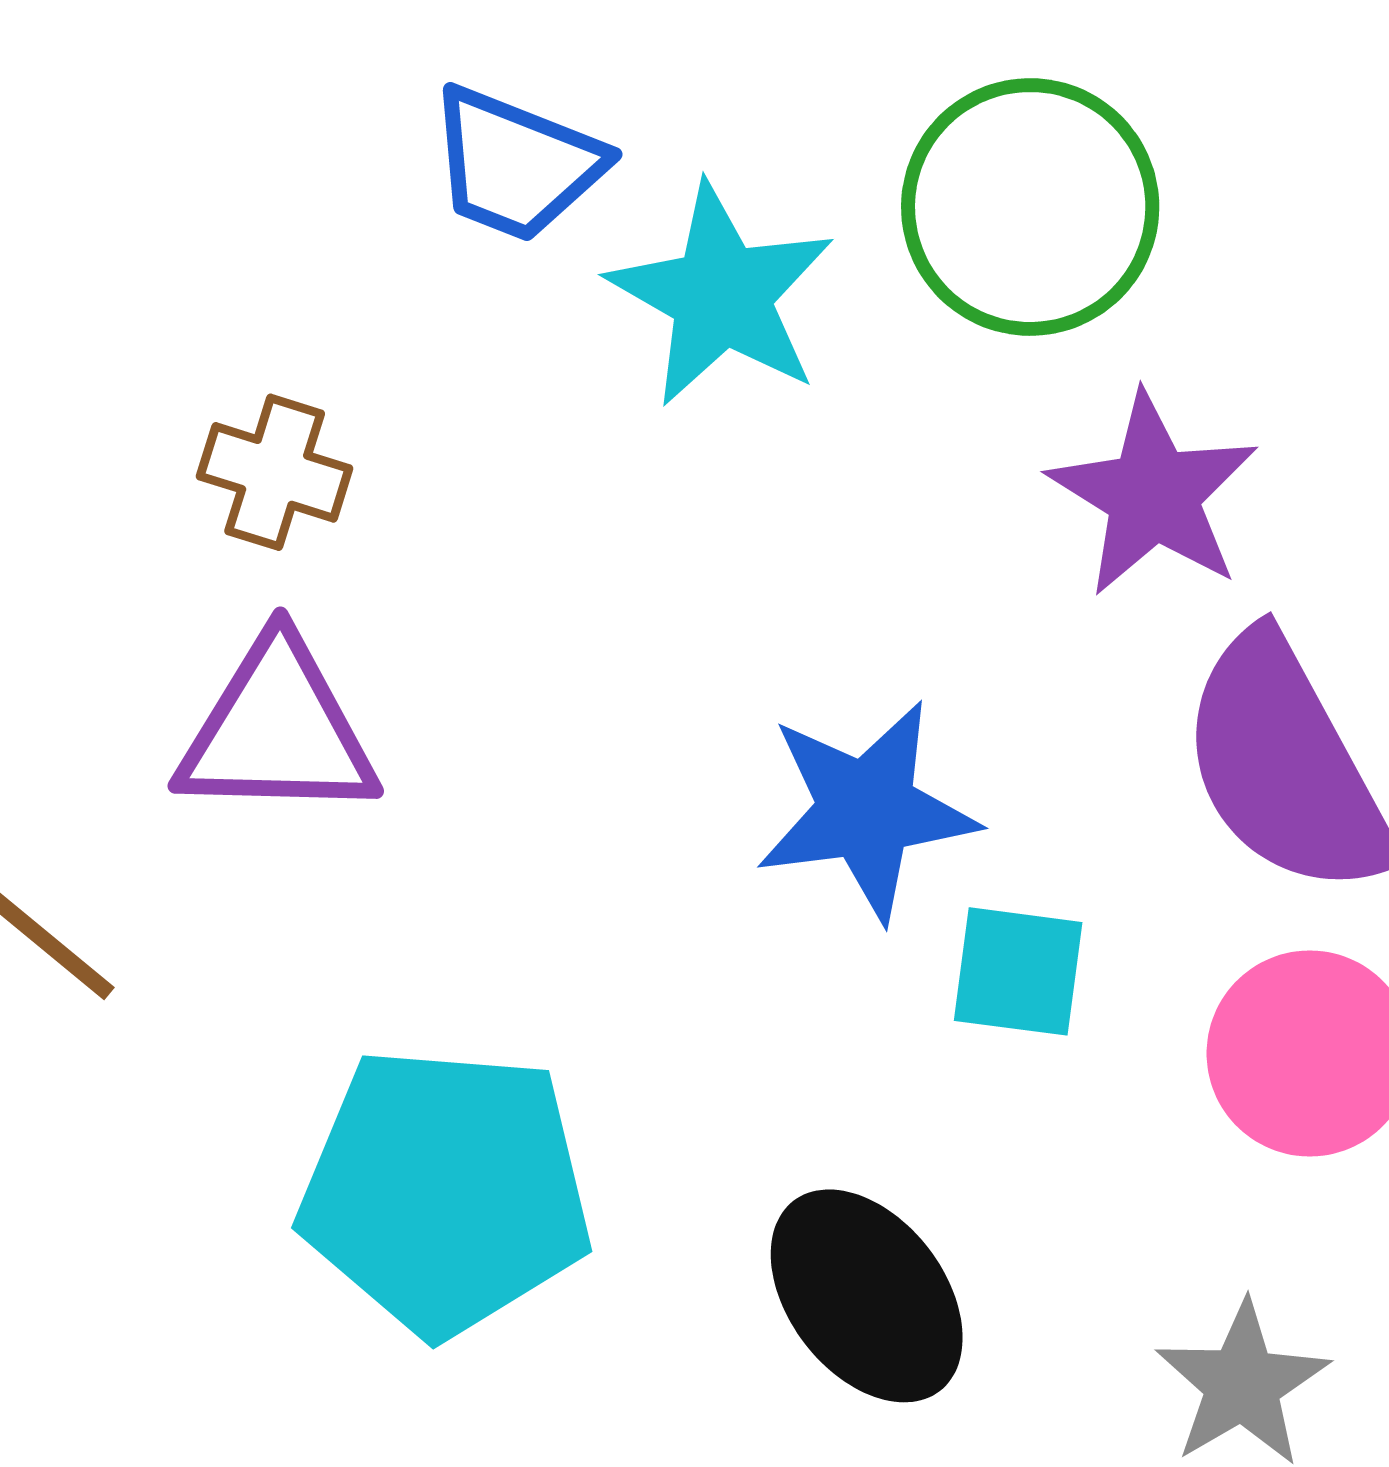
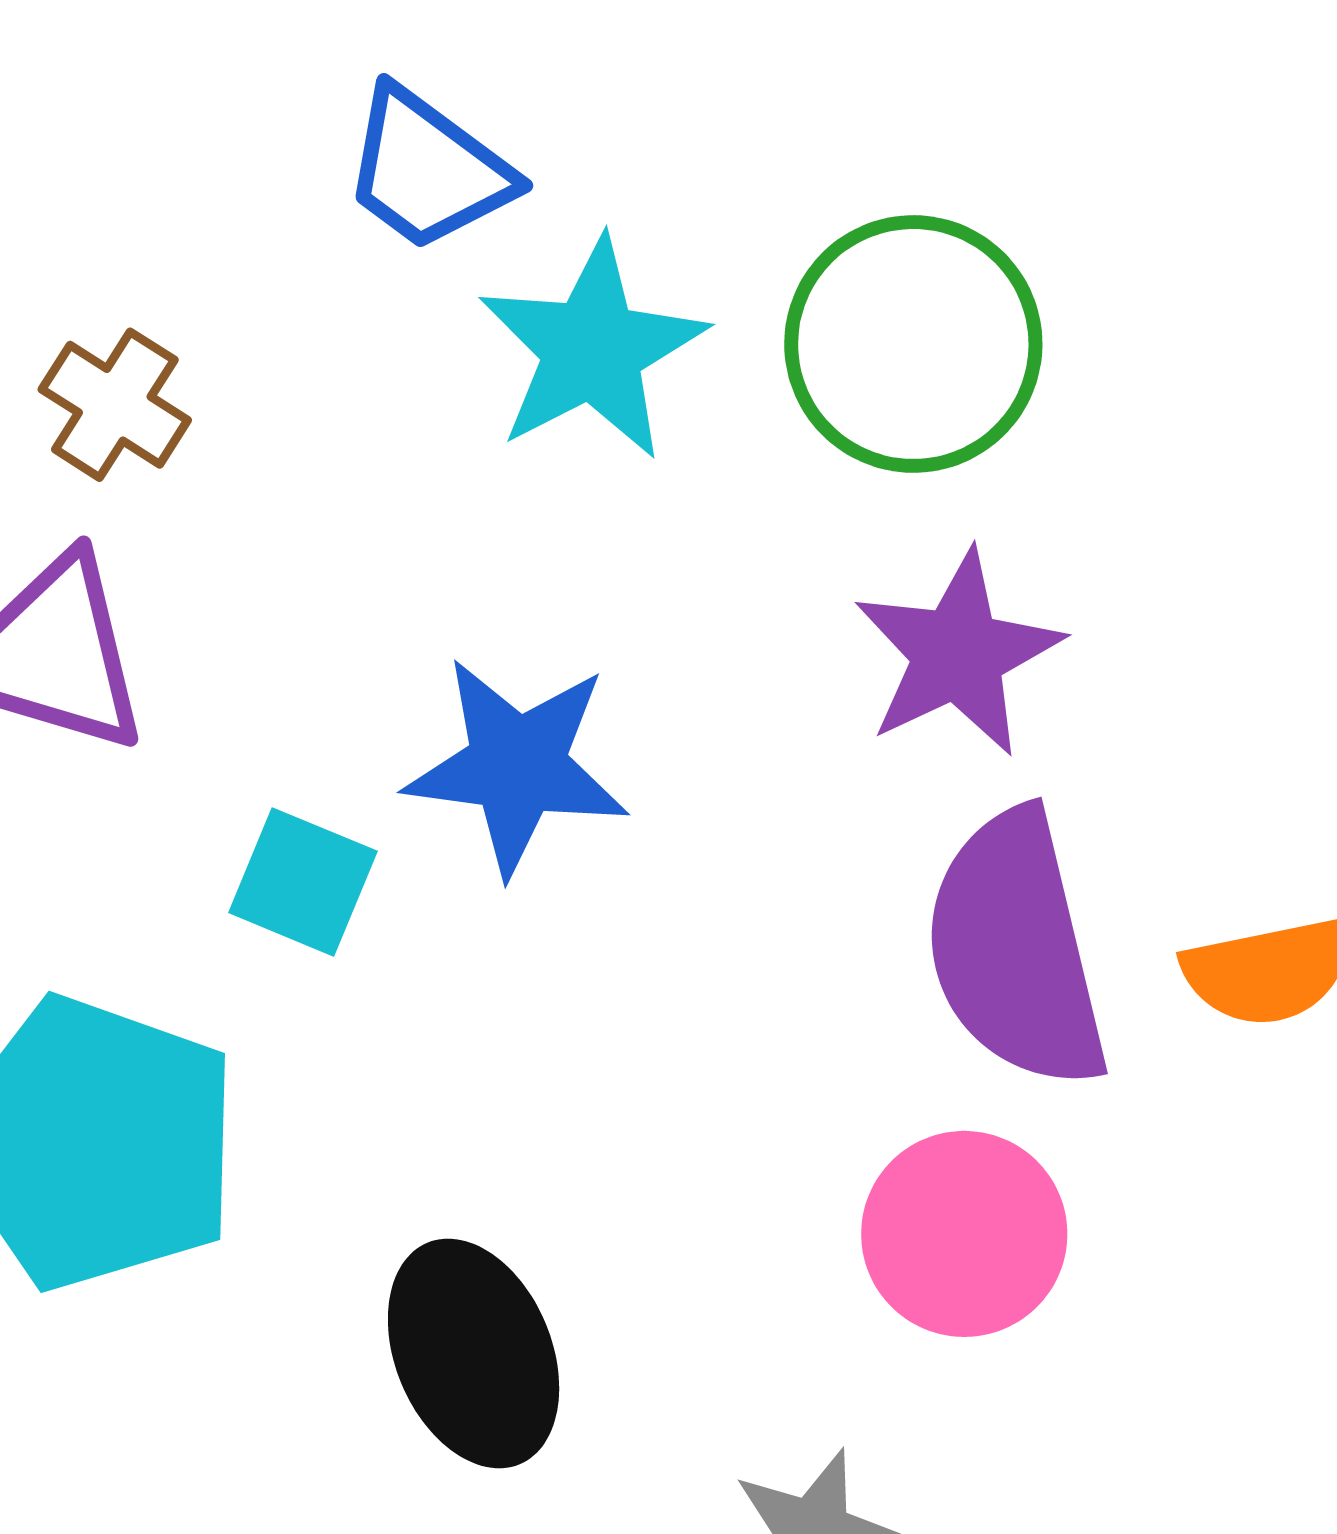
blue star: (866, 810) -> (517, 766), moved
cyan square: (1018, 971) -> (303, 882), moved

